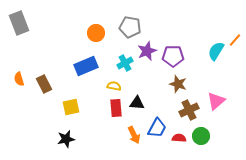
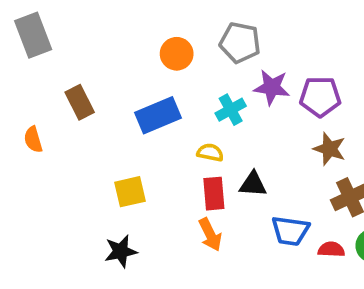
purple star: (147, 51) -> (272, 87), turned 30
brown rectangle: (44, 84) -> (80, 102), moved
blue trapezoid: (157, 128) -> (290, 231), turned 70
orange arrow: (134, 135) -> (210, 235), moved

